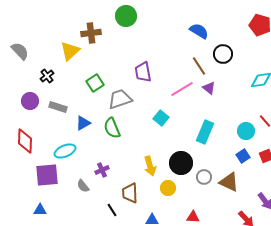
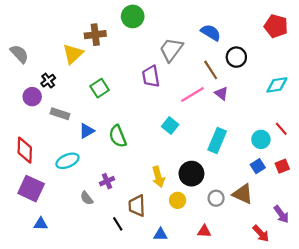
gray trapezoid: (120, 99) -> (171, 50), moved, turned -35
purple circle: (30, 101) -> (32, 97), moved
purple square: (47, 175) -> (31, 189), moved, turned 30
gray circle: (204, 177) -> (216, 198), moved

